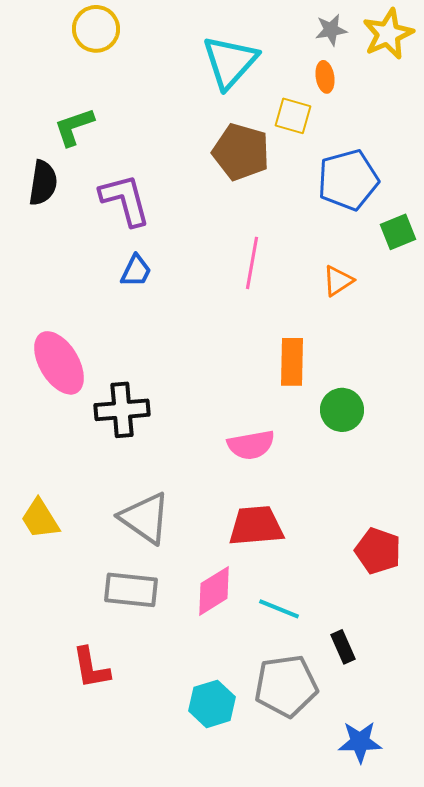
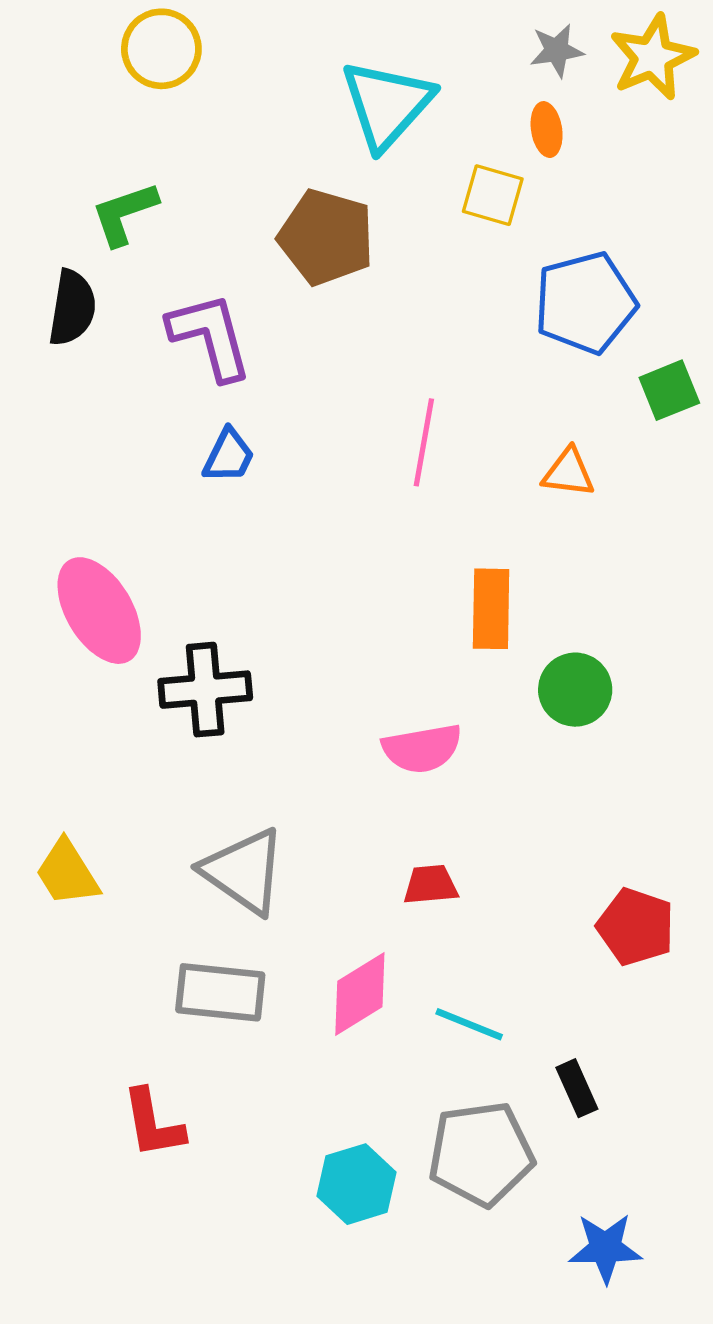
brown pentagon: (241, 152) -> (326, 237), moved
orange triangle: (338, 281) -> (568, 473), turned 40
red trapezoid: (256, 526) -> (431, 885), size x0.6

